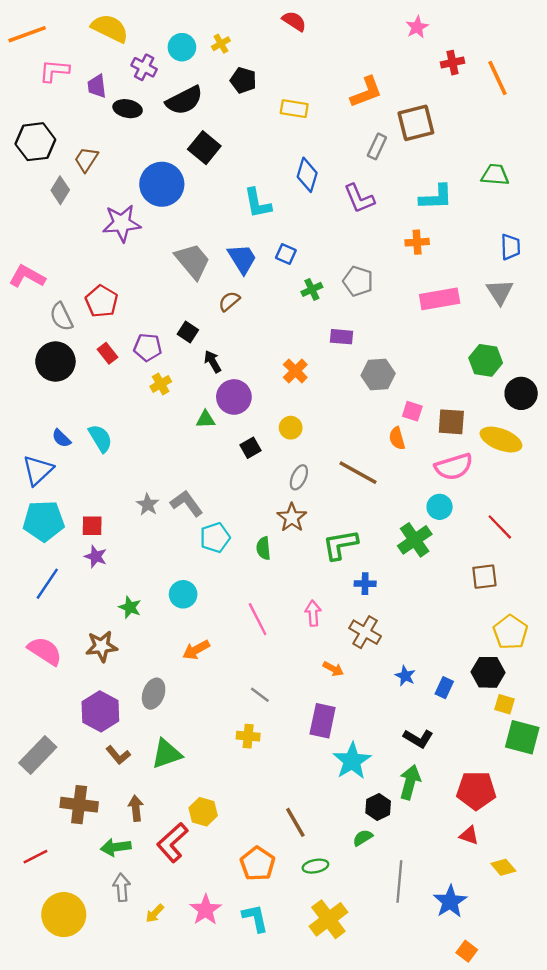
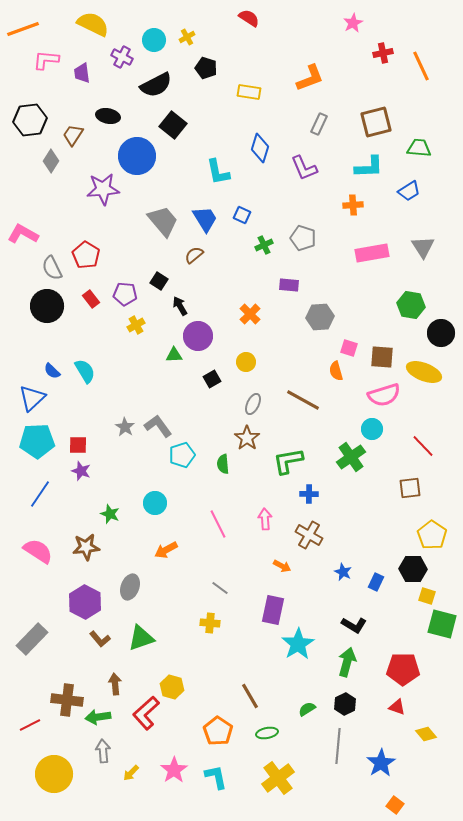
black ellipse: (128, 109) -> (108, 116), moved
brown square: (416, 123) -> (376, 122), moved
blue trapezoid: (510, 247) -> (409, 191), moved, turned 60
brown cross: (79, 805) -> (67, 700), moved
black hexagon: (378, 807) -> (345, 704), moved

